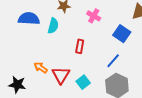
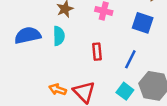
blue line: (113, 61) -> (130, 59), moved
cyan square: (83, 82) -> (125, 91), moved

